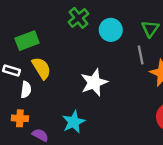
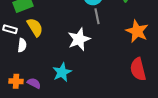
gray line: (141, 55) -> (97, 16), moved
orange cross: (20, 118) -> (16, 81), moved

